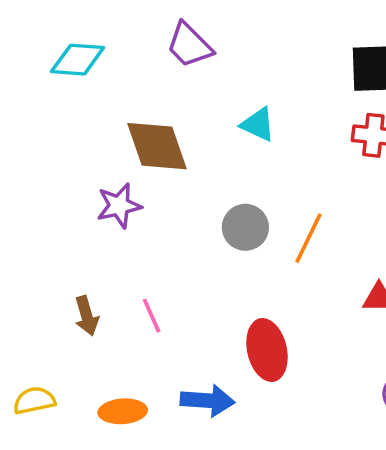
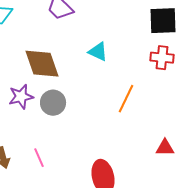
gray circle: (245, 227) -> (53, 103), moved
orange line: (308, 238) -> (126, 99), moved

